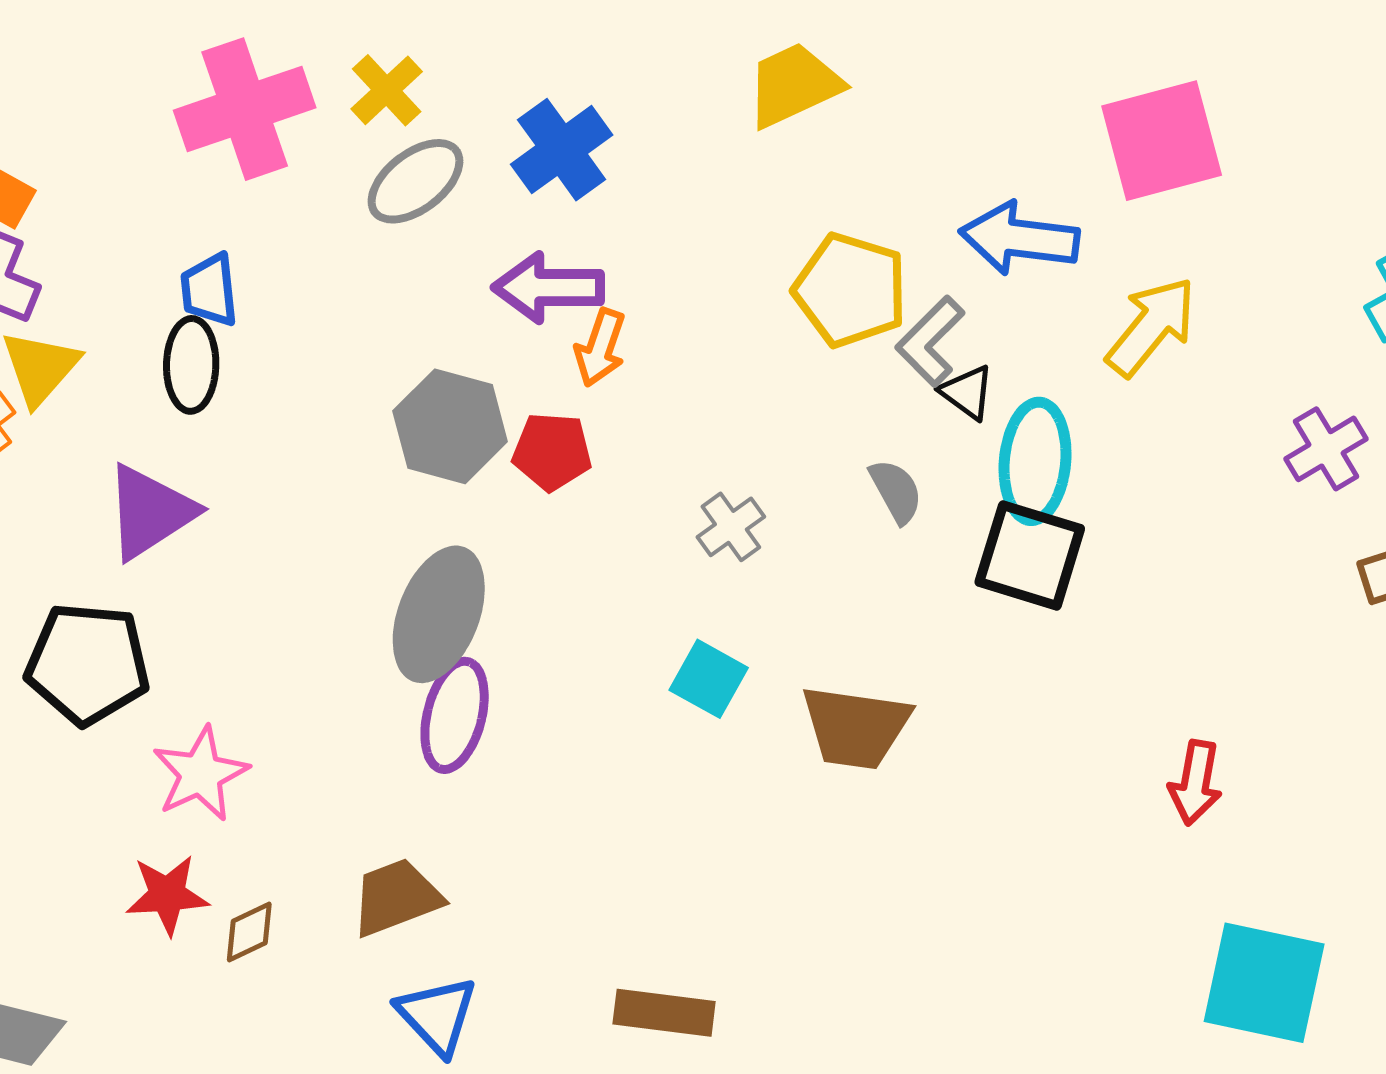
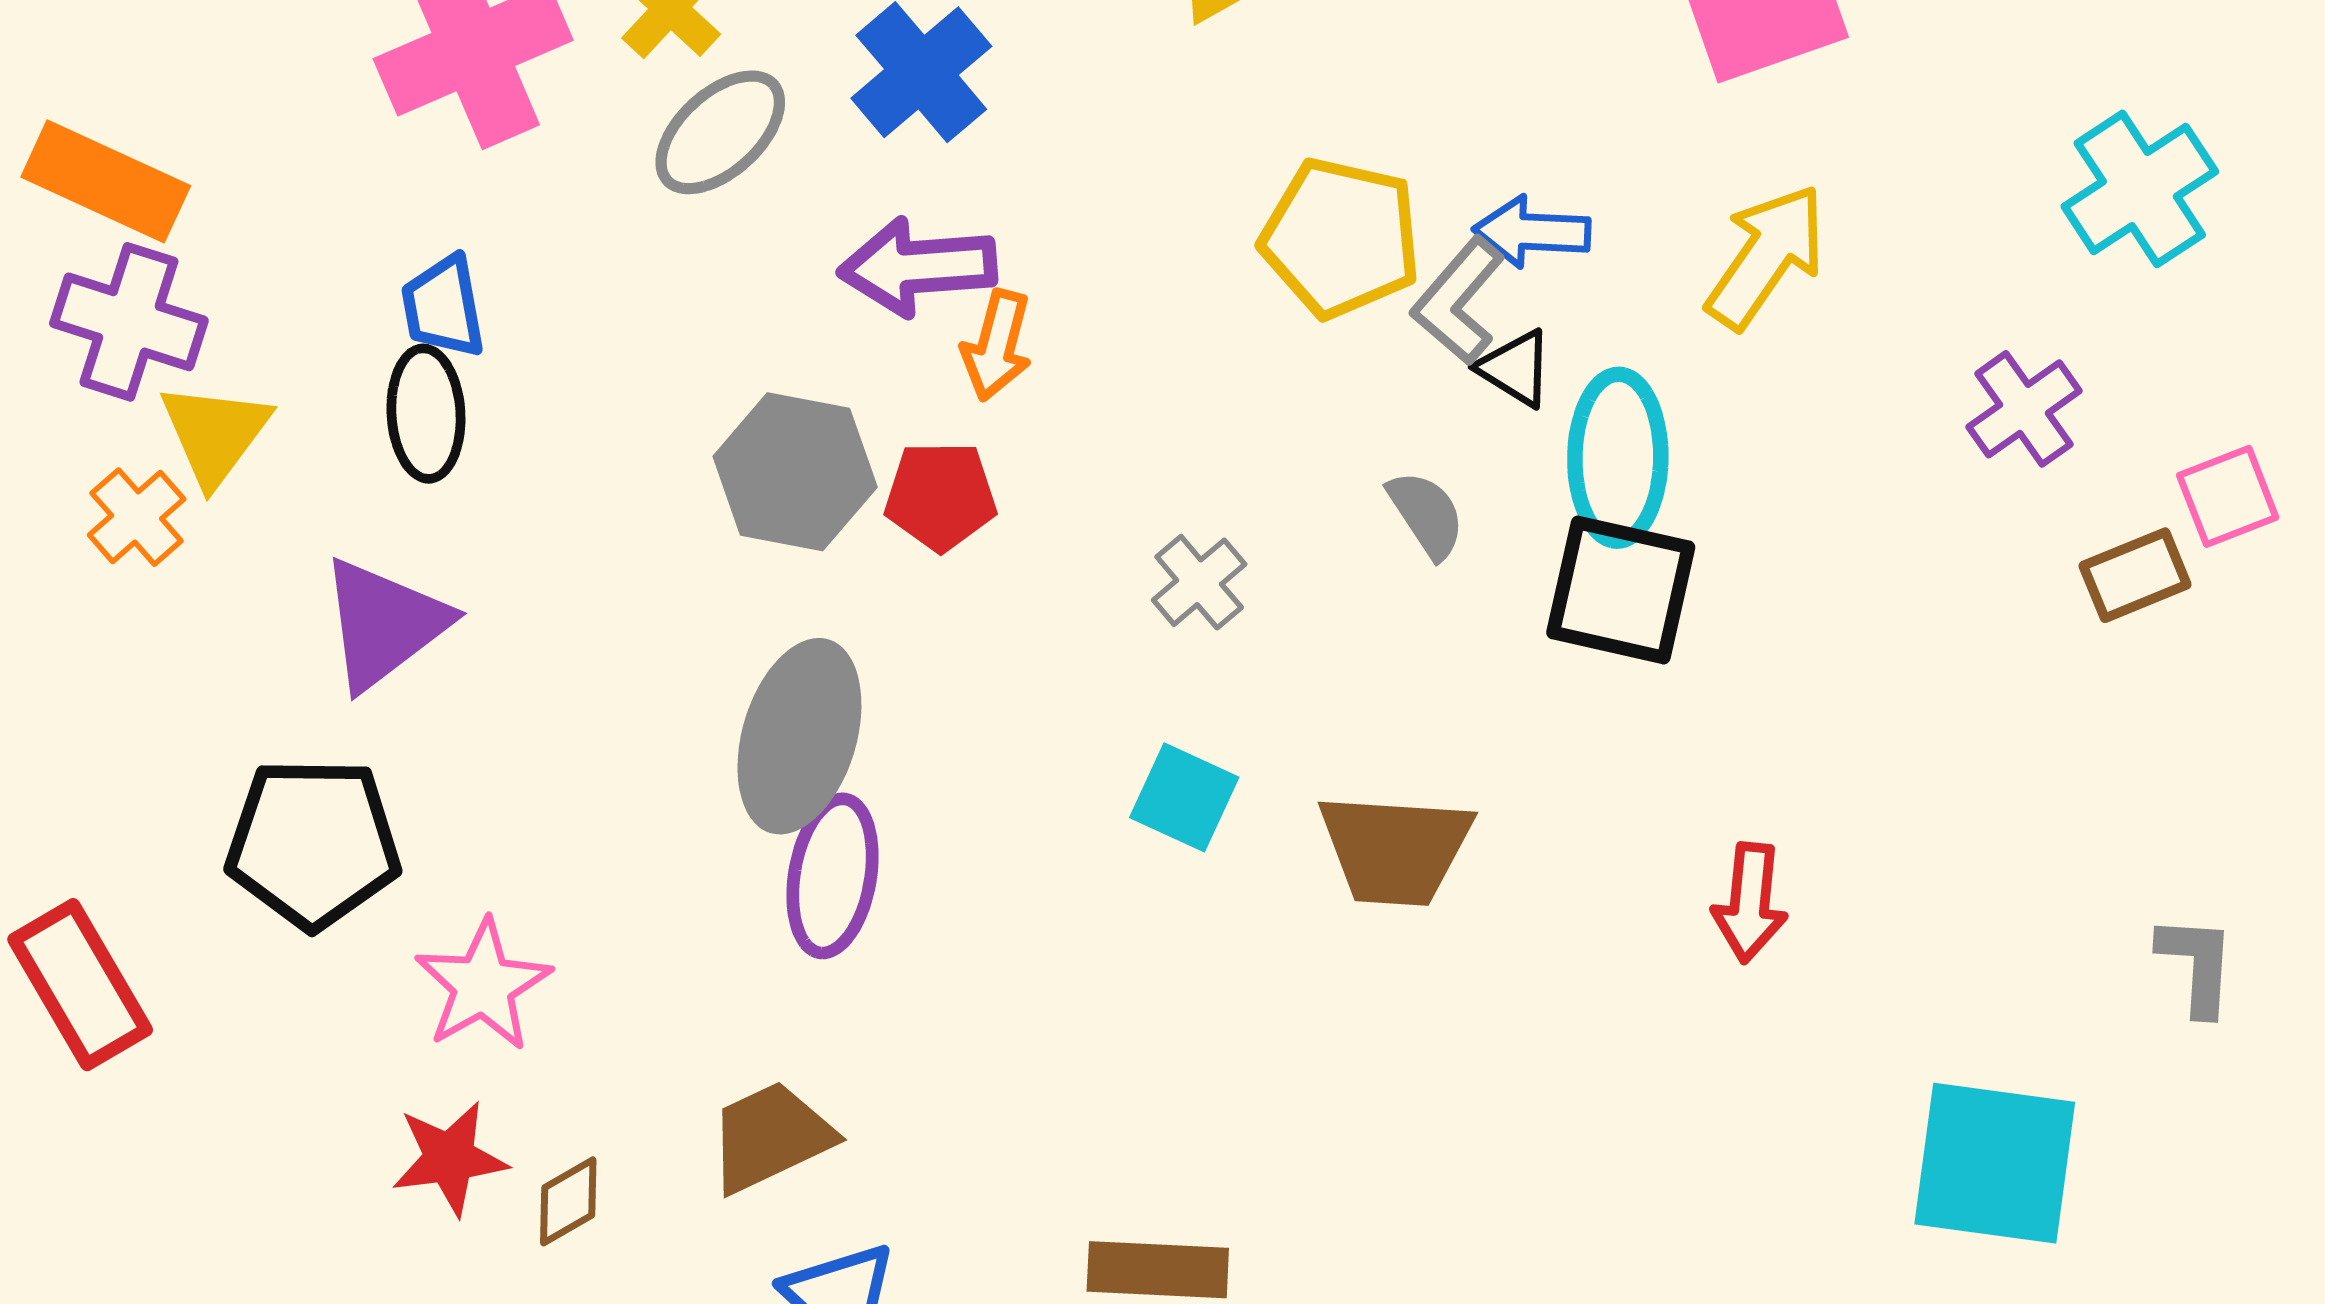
blue arrow: (1019, 238) -> (1532, 232), moved, size x0.7
red arrow: (1195, 783) -> (1750, 903), moved

